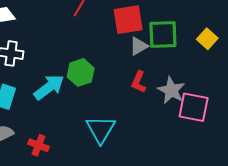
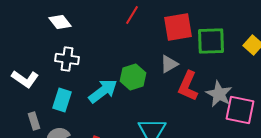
gray triangle: (139, 46) -> (169, 64), moved
red L-shape: (139, 82) -> (188, 86), size x1.4

